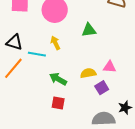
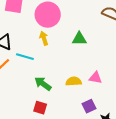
yellow arrow: (55, 43) -> (44, 38), moved
purple square: (102, 88) -> (89, 106), moved

